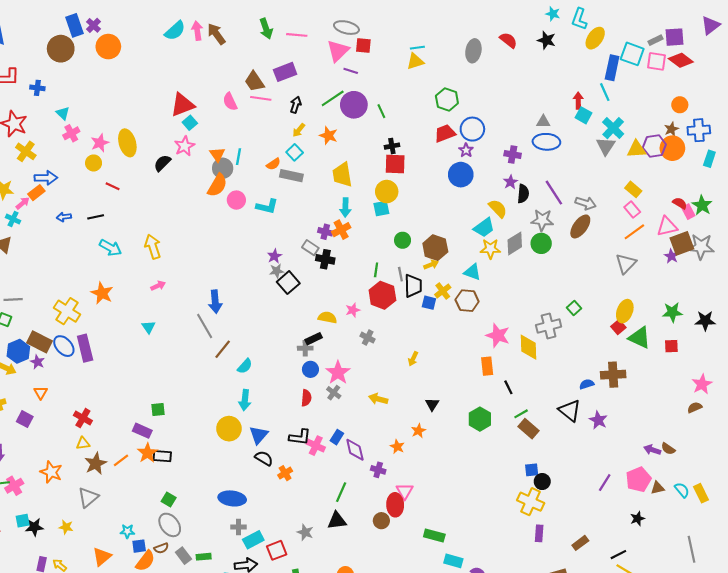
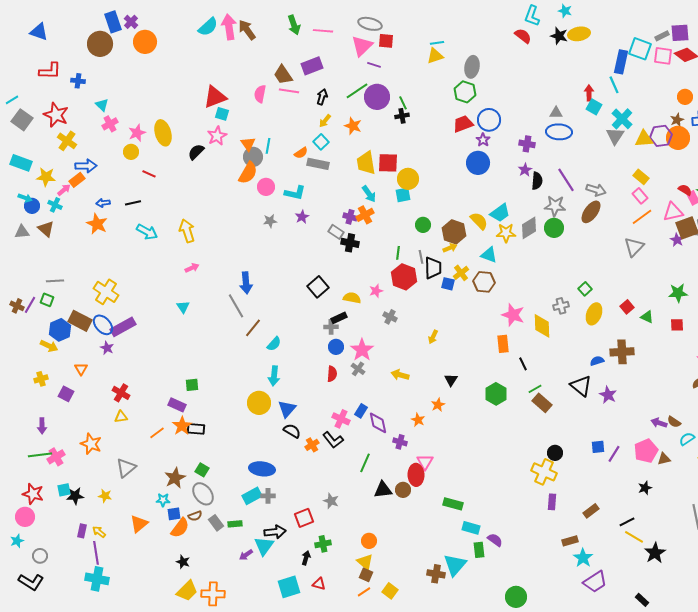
cyan L-shape: (579, 19) -> (532, 16), moved
pink arrow: (197, 31) -> (229, 27), size x1.4
yellow ellipse: (595, 38) -> (579, 34), moved, turned 45
gray ellipse: (473, 51) -> (472, 67), moved
pink semicircle: (230, 102) -> (260, 94), turned 36
cyan square: (190, 123) -> (222, 114), turned -32
black cross: (392, 146) -> (402, 116), moved
red square: (395, 164) -> (388, 163), moved
cyan arrow: (345, 207) -> (369, 194), turned -36
yellow semicircle: (498, 208) -> (479, 221), moved
purple star: (274, 256) -> (302, 217), moved
gray star: (277, 271) -> (270, 221), moved
black square: (288, 283) -> (318, 287), moved
orange star: (102, 293) -> (97, 224), moved
yellow ellipse: (625, 311) -> (594, 314), moved
gray cross: (549, 326) -> (561, 306), size x0.7
green triangle: (640, 338) -> (647, 317), size x0.6
purple rectangle: (85, 348) -> (123, 327), turned 75
purple star: (37, 362) -> (107, 348), moved
black L-shape: (300, 437) -> (333, 440), moved, turned 45
brown star: (96, 464) -> (175, 478), moved
blue square: (532, 470) -> (598, 447), moved
cyan semicircle: (682, 490) -> (687, 439), moved, turned -84
black triangle: (337, 521) -> (383, 490), moved
cyan rectangle: (253, 540) -> (252, 496), moved

